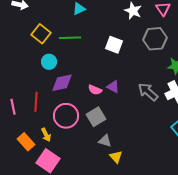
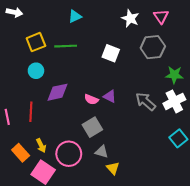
yellow square: (41, 34) -> (36, 42), turned 30
cyan circle: (49, 62) -> (36, 71), moved
pink circle: (66, 116) -> (69, 154), moved

